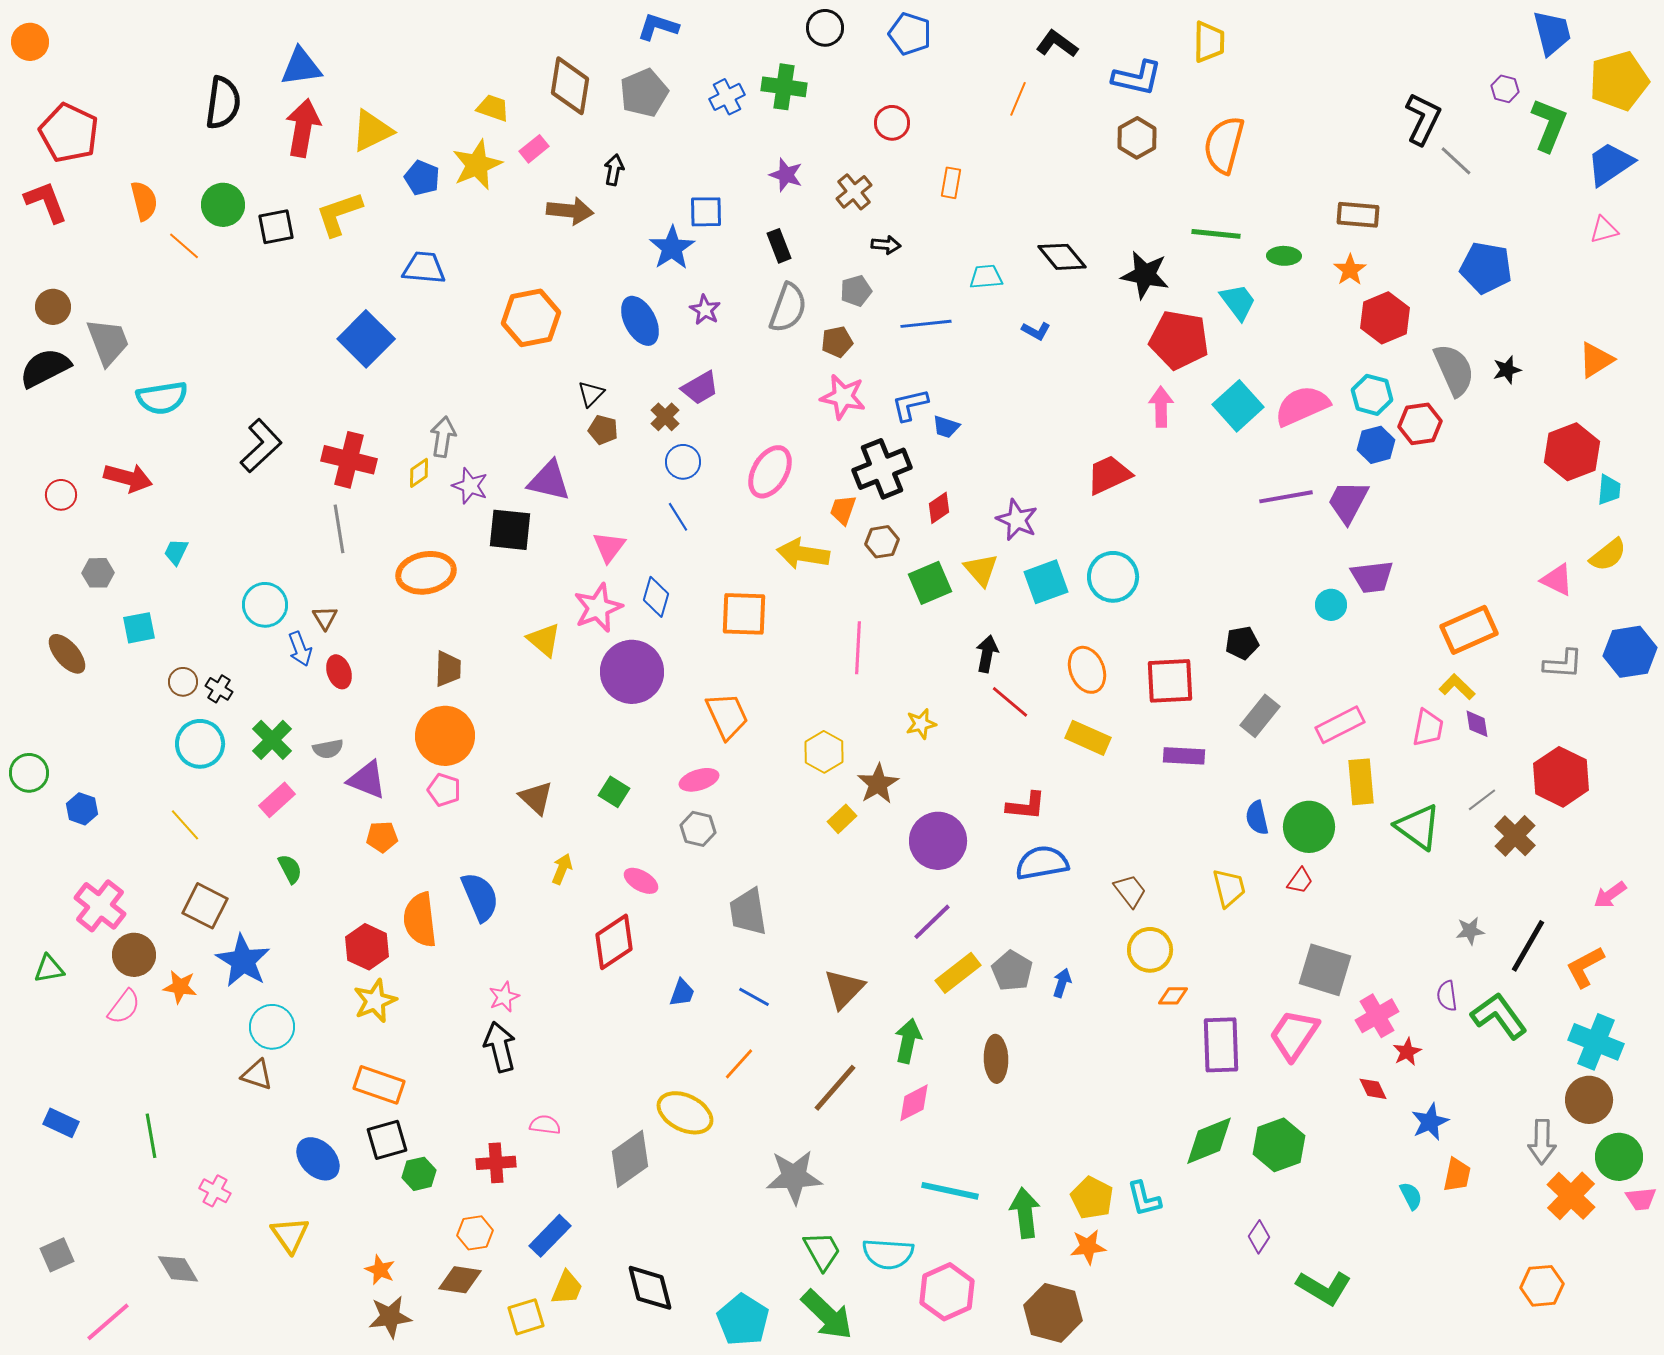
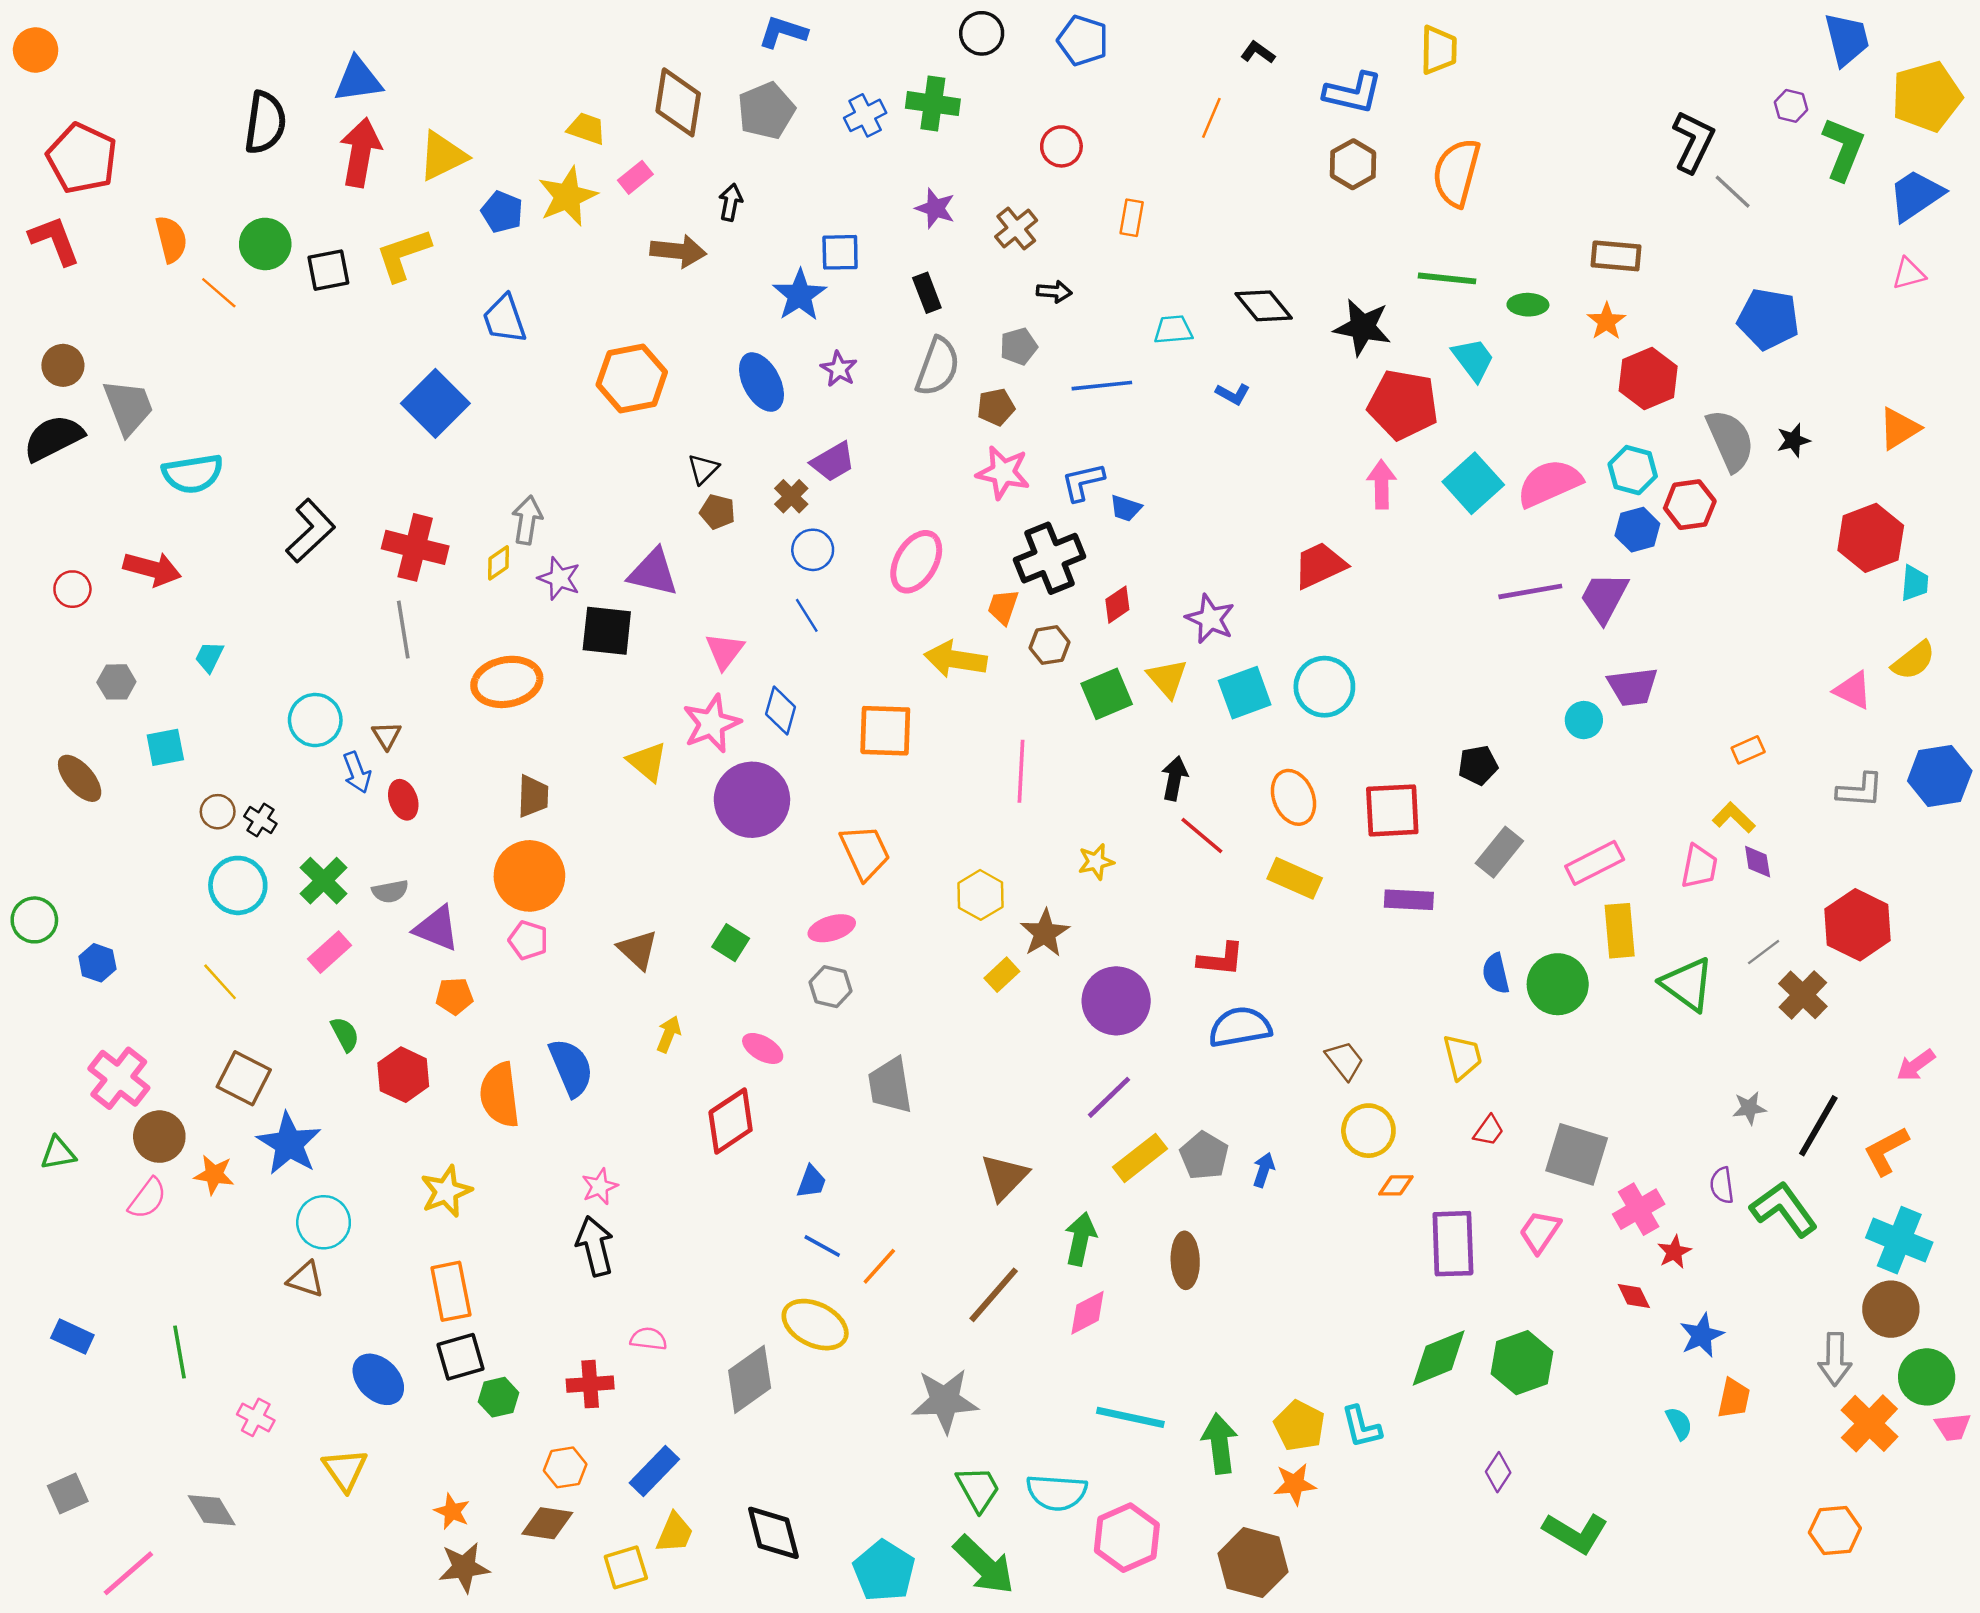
black L-shape: (1057, 44) -> (1258, 52), size x0.7
blue trapezoid: (424, 268) -> (504, 319), turned -114
orange rectangle: (1469, 630) -> (1748, 750), size x0.5
red trapezoid: (1300, 881) -> (1489, 1131), moved
red hexagon: (367, 947) -> (403, 1075), moved
blue line: (754, 997) -> (822, 1246), moved
pink trapezoid: (1294, 1035) -> (1540, 1232), size x0.7
orange rectangle: (379, 1085) -> (451, 1291), turned 60

